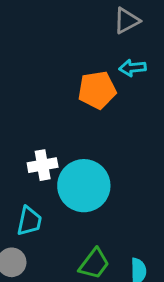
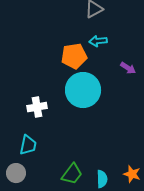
cyan circle: (84, 186) -> (83, 90), moved

